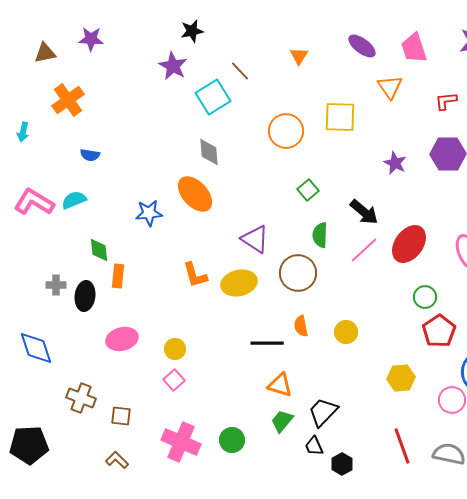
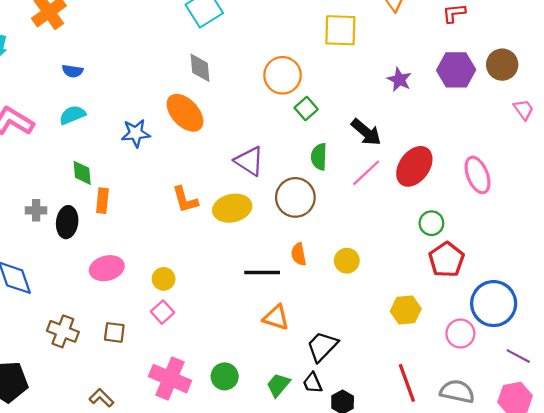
orange circle: (286, 131) -> (283, 75), moved
cyan semicircle: (74, 200) -> (72, 115), moved
brown square: (121, 416) -> (114, 332), moved
green trapezoid: (282, 421) -> (278, 385), moved

